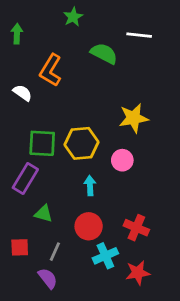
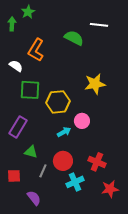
green star: (73, 17) -> (28, 12), moved
green square: (42, 143) -> (30, 90), moved
pink circle: (122, 160) -> (82, 121), moved
cyan arrow: (90, 186) -> (64, 132), turned 64
gray line: (55, 252) -> (43, 171), moved
red star: (138, 273) -> (110, 189), moved

